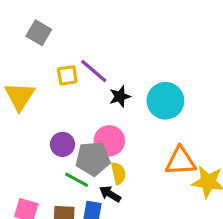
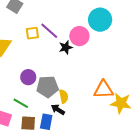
cyan circle: (165, 101) -> (100, 20), moved
pink circle: (109, 141) -> (79, 36), moved
green line: (77, 180) -> (21, 103), moved

